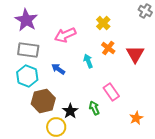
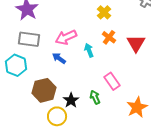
pink arrow: (65, 35) -> (66, 37), moved
cyan hexagon: (27, 76) -> (16, 65), moved
orange star: (136, 118) -> (137, 107), size x1.5

